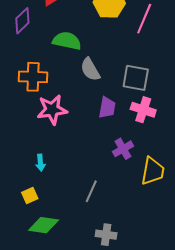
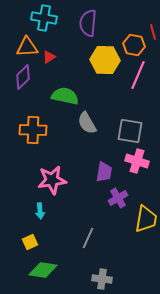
purple trapezoid: (107, 108) -> (104, 172), moved
pink star: (52, 110) -> (52, 180), moved

